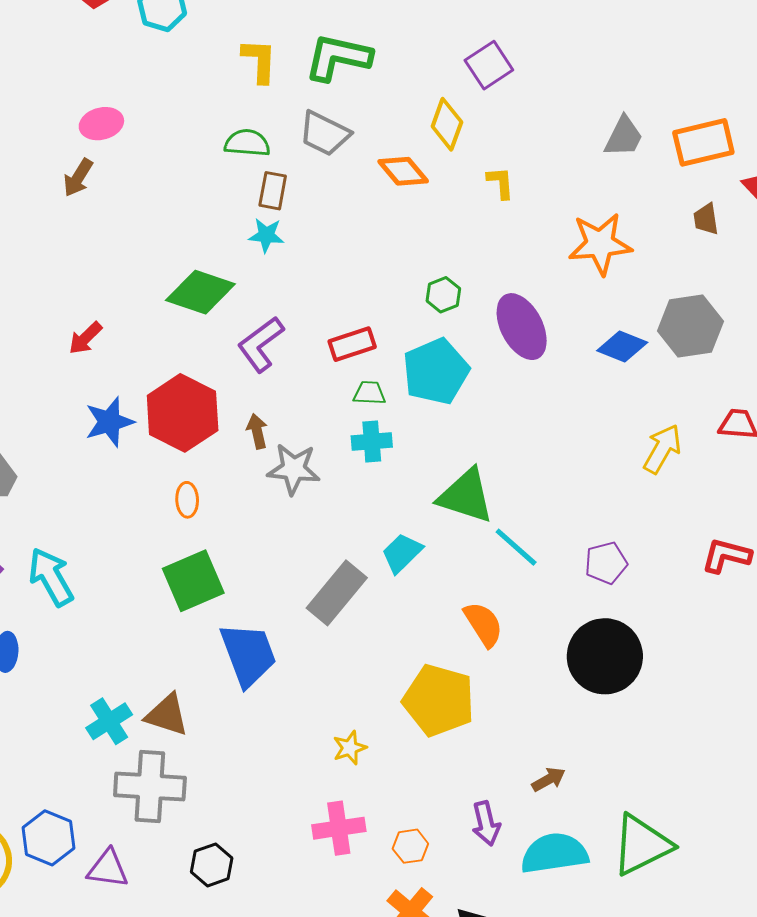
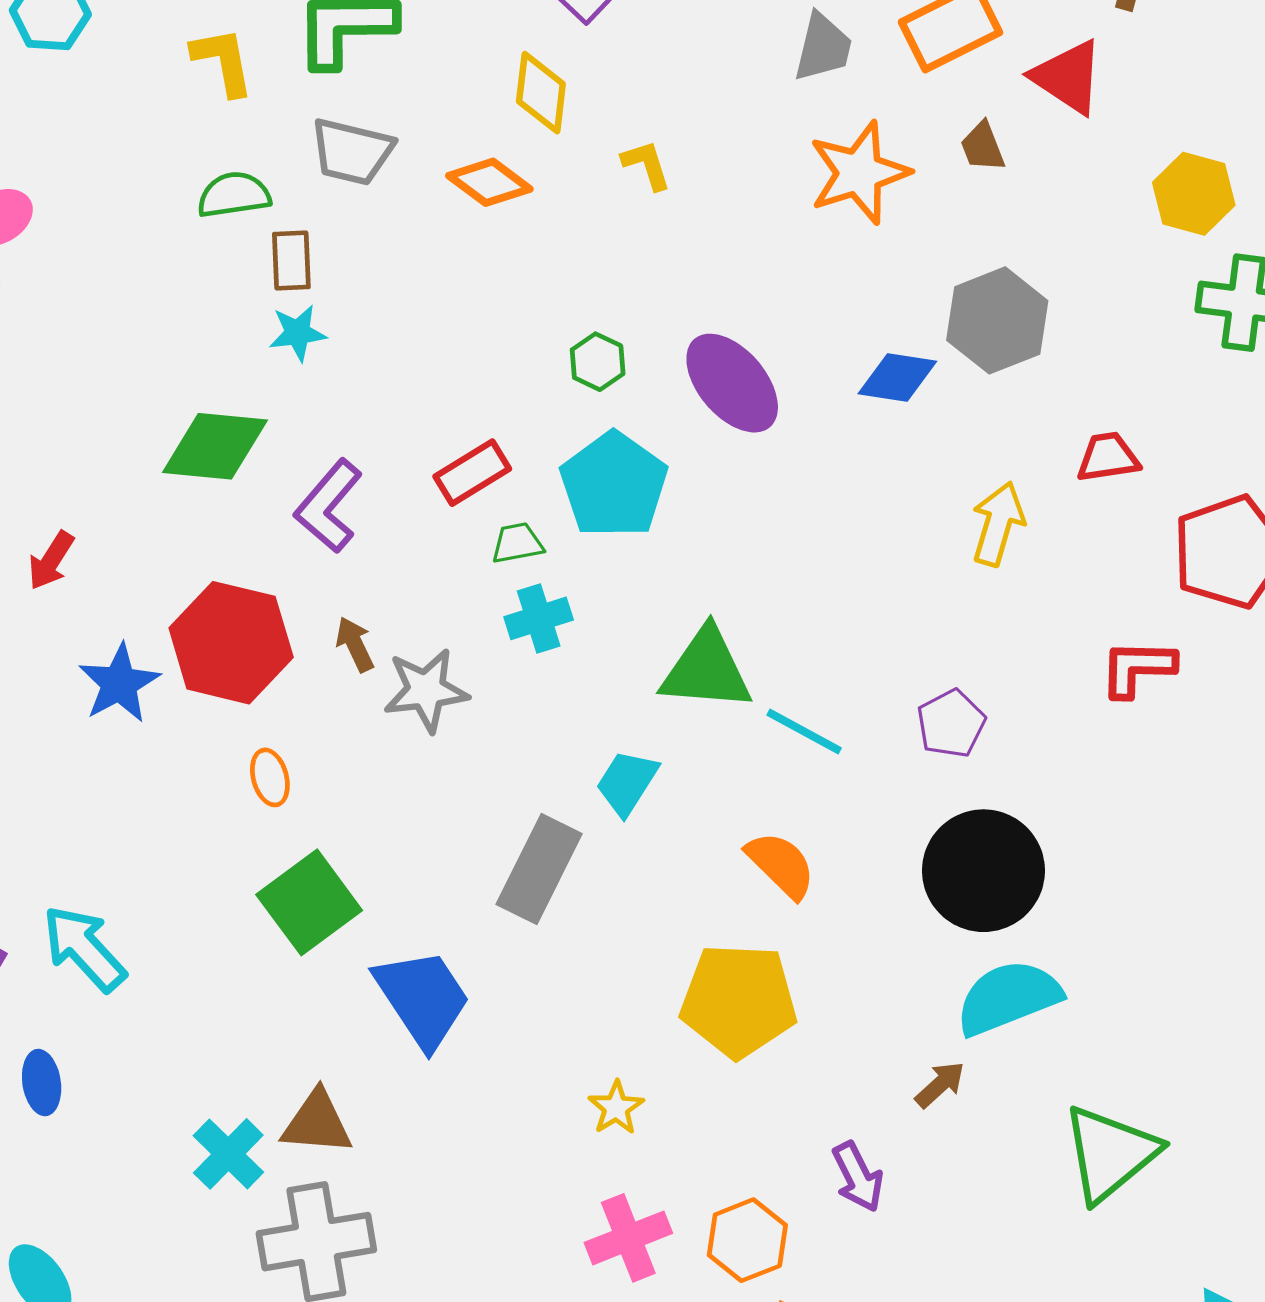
orange star: (600, 244) -> (859, 173), moved
orange hexagon: (410, 846) -> (747, 1240), size x1.4
cyan semicircle: (554, 853) -> (1008, 998), moved

